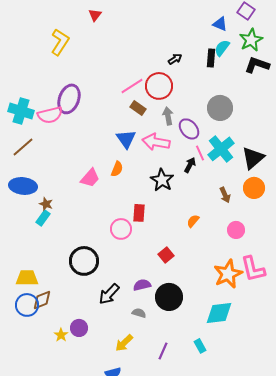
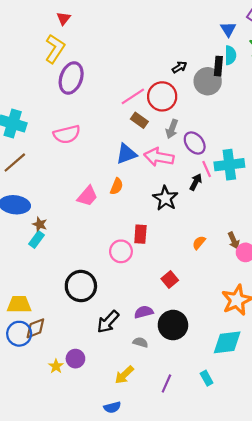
red triangle: (95, 15) -> (64, 18), moved
blue triangle: (220, 24) -> (228, 29), turned 35
cyan semicircle: (222, 48) -> (230, 55), turned 144
purple ellipse: (69, 99) -> (71, 78), moved
gray circle: (220, 108) -> (208, 81), moved
pink semicircle: (50, 115) -> (67, 134), moved
gray arrow: (168, 116) -> (172, 129), turned -150
blue triangle: (126, 139) -> (126, 154), turned 45
cyan cross: (221, 149) -> (229, 165), turned 32
brown arrow: (225, 195) -> (234, 241), moved

